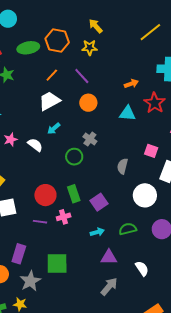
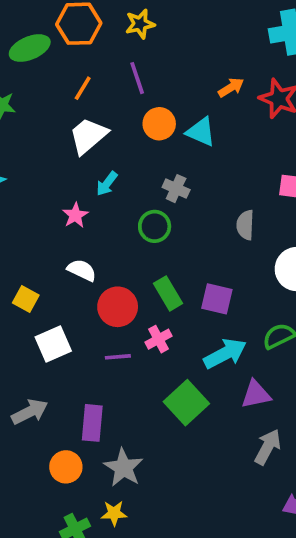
purple line: (82, 76) -> (137, 78), turned 36
orange arrow: (131, 84) -> (231, 87), moved
cyan triangle: (128, 113) -> (201, 132), moved, turned 30
pink star: (11, 140) -> (75, 215), moved
white semicircle: (35, 145) -> (82, 270), moved
purple square: (99, 202) -> (217, 299), turned -30
cyan arrow: (97, 232) -> (225, 354), size x1.6
green square: (57, 263) -> (186, 403), moved, turned -30

